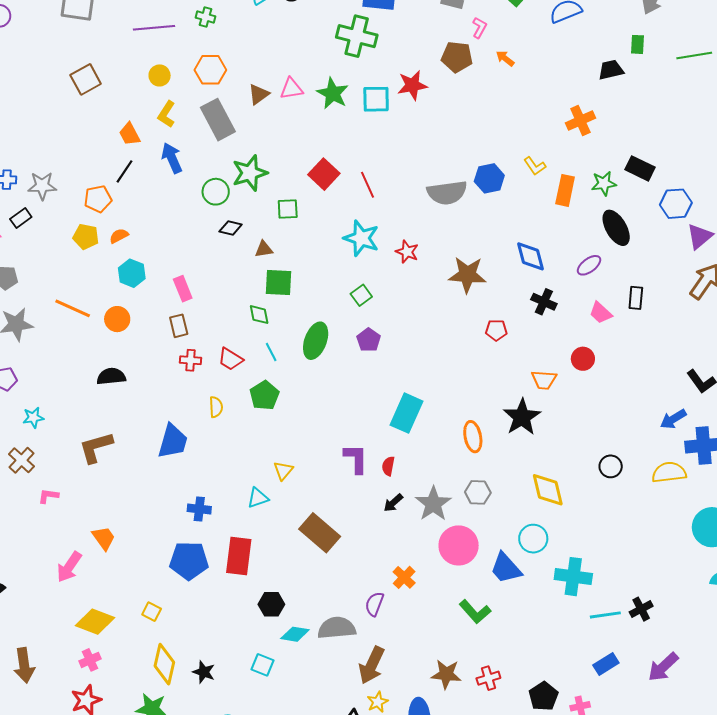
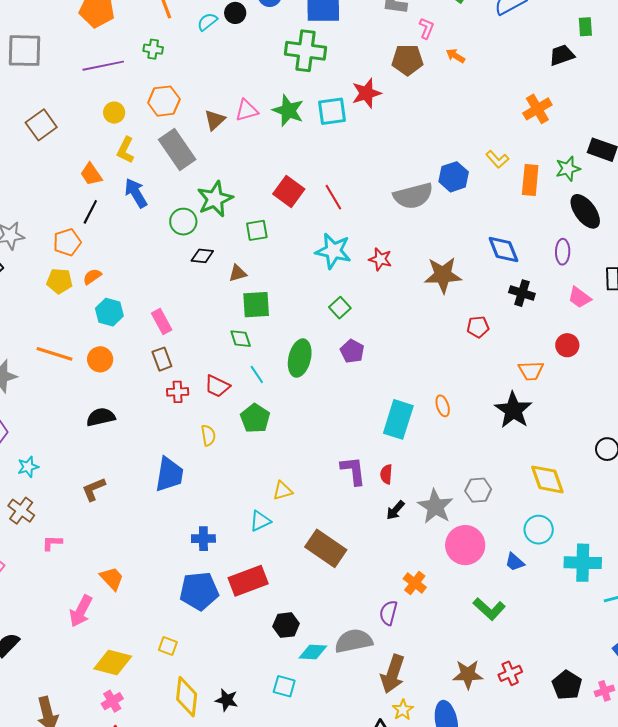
purple ellipse: (589, 265) -> (563, 252), turned -45
orange ellipse: (473, 437) -> (443, 406), moved, size x0.7
brown L-shape: (96, 447) -> (94, 489), size x0.7
yellow triangle: (283, 471) -> (283, 491), turned 40
red rectangle: (239, 556) -> (248, 581), turned 69
blue trapezoid: (506, 568) -> (515, 562), size x0.6

